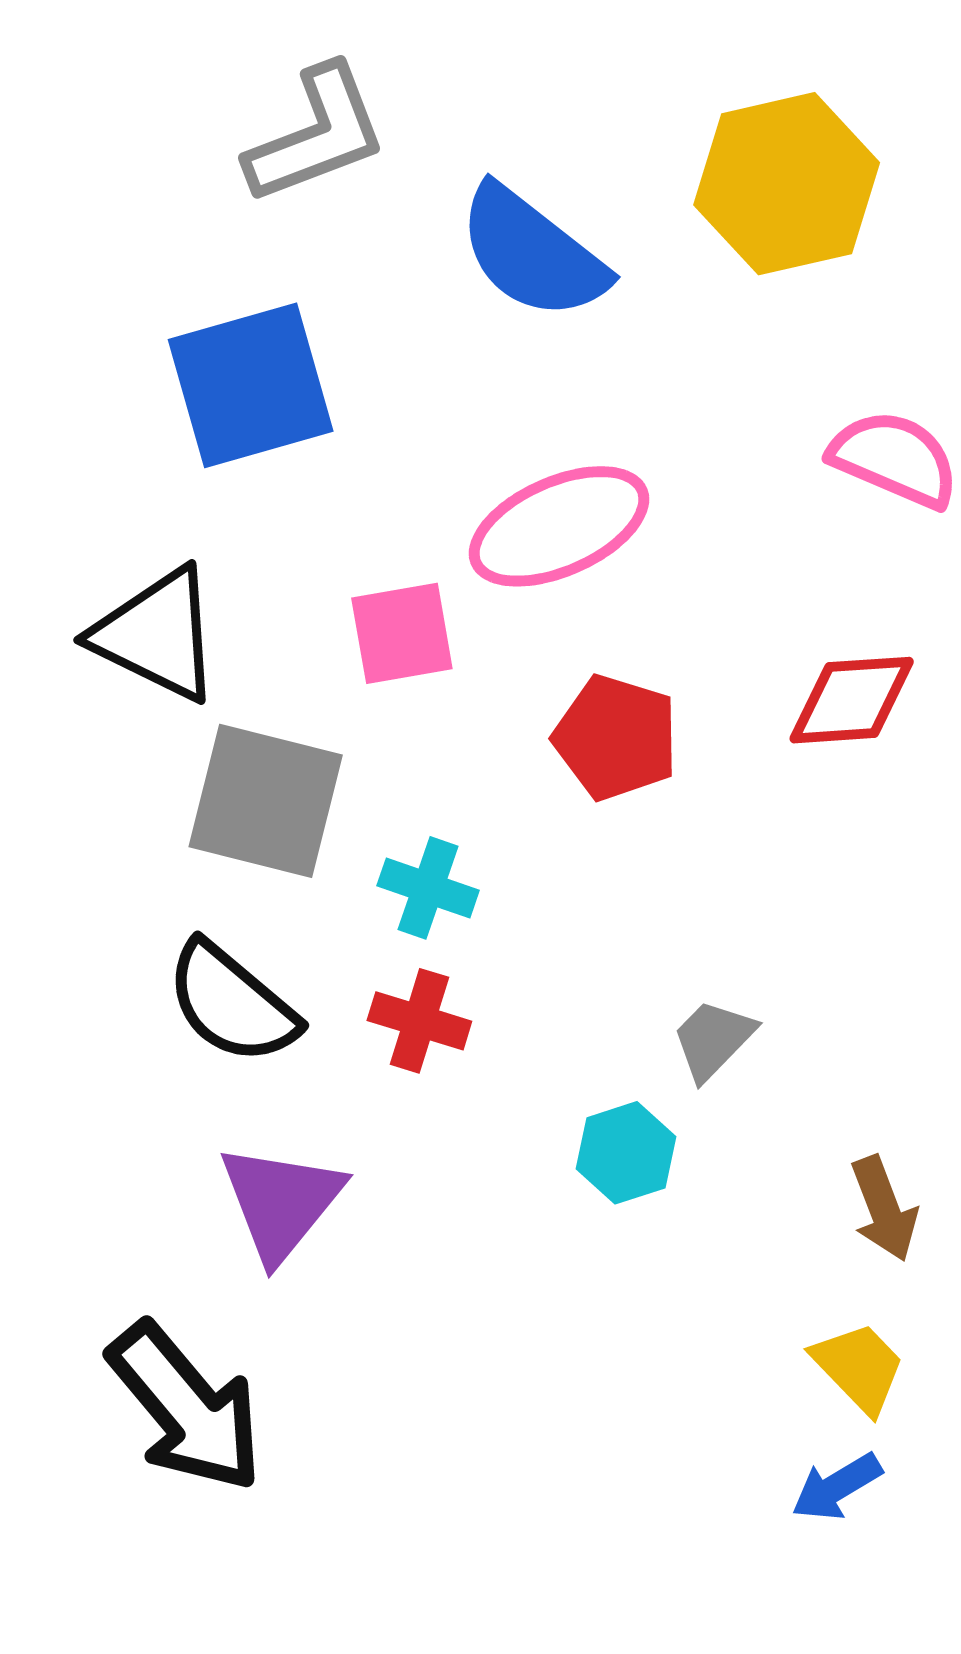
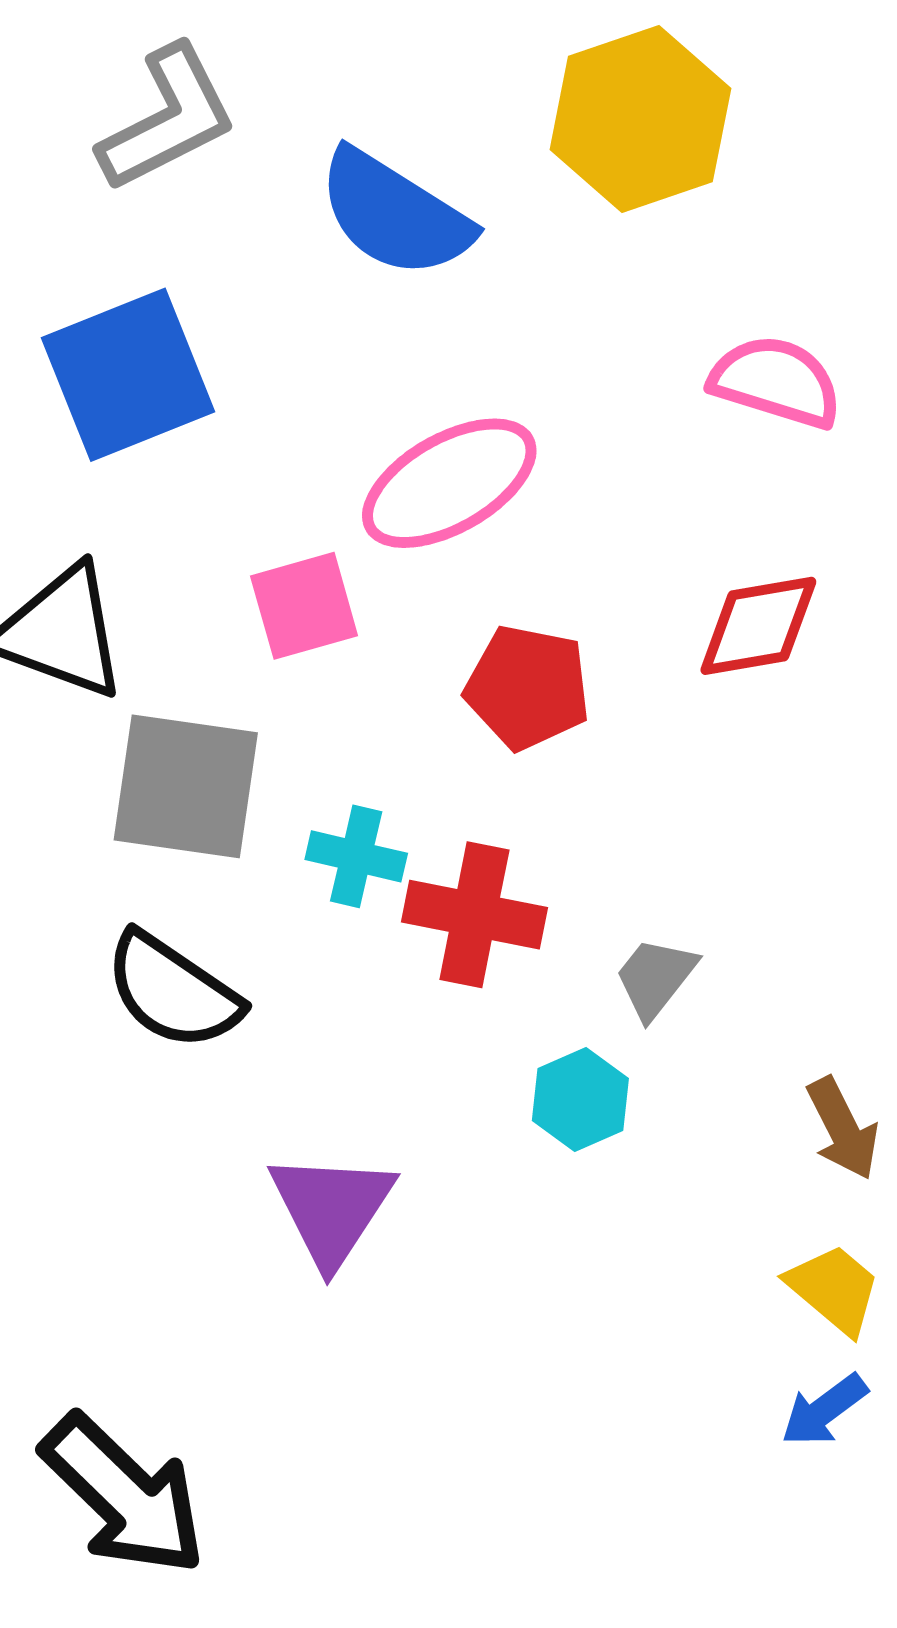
red cross: (419, 1021) -> (474, 915), moved, size x1.4
purple triangle: (281, 1202) -> (332, 1209), moved
black arrow: (186, 1407) -> (124, 1495), moved

